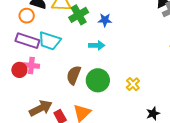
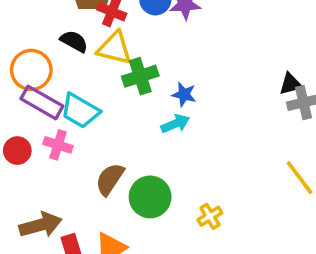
orange circle: (27, 16) -> (31, 70), moved, size x1.5
cyan arrow: (97, 45) -> (175, 124), moved, turned -35
pink cross: (31, 66) -> (58, 145), moved

